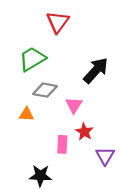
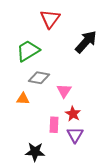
black arrow: (96, 70) -> (86, 42), moved
purple triangle: (105, 156) -> (75, 135), moved

